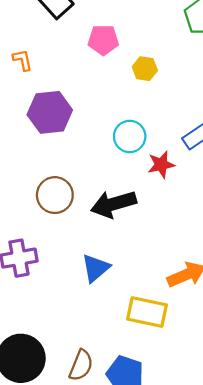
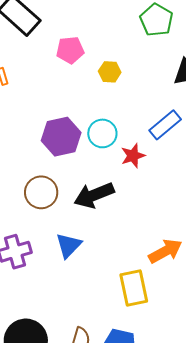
purple hexagon: (50, 112) -> (61, 137), moved
blue triangle: (96, 268) -> (69, 245), moved
yellow rectangle: (147, 312) -> (134, 288), turned 72

